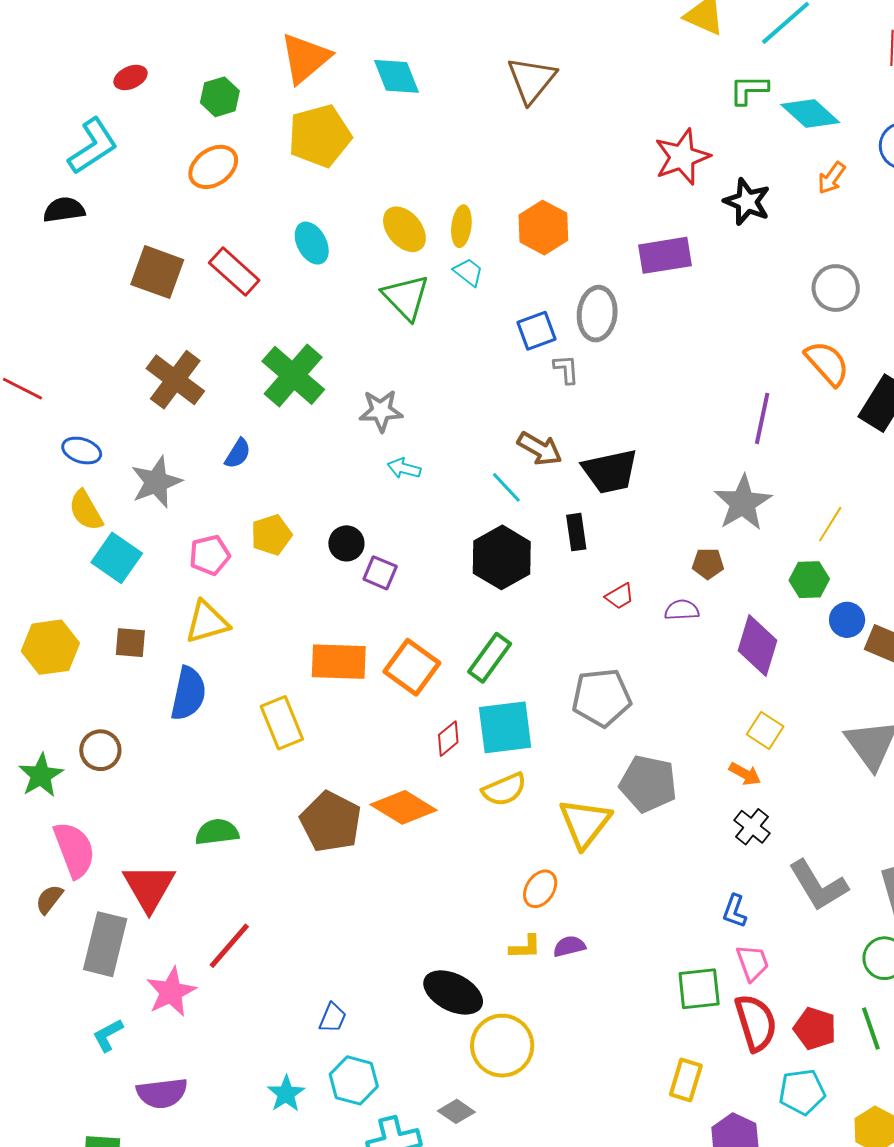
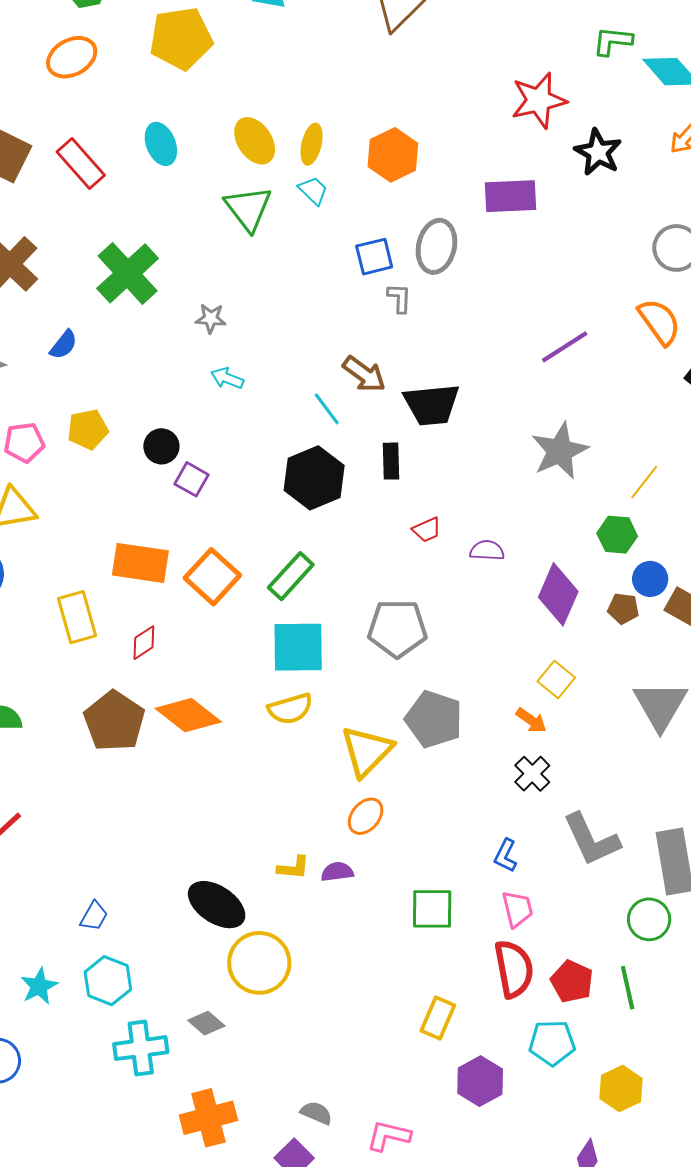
gray star: (381, 411) -> (211, 318), size x0.7
purple line: (762, 418) -> (565, 347), moved, turned 39
brown pentagon: (708, 564) -> (623, 609), moved
red diamond: (448, 739) -> (144, 643), moved
orange ellipse: (540, 889) -> (366, 816), moved
green square: (699, 989) -> (432, 909), moved

